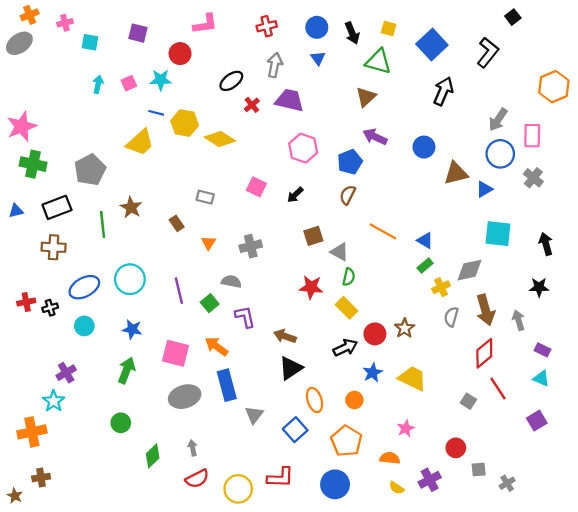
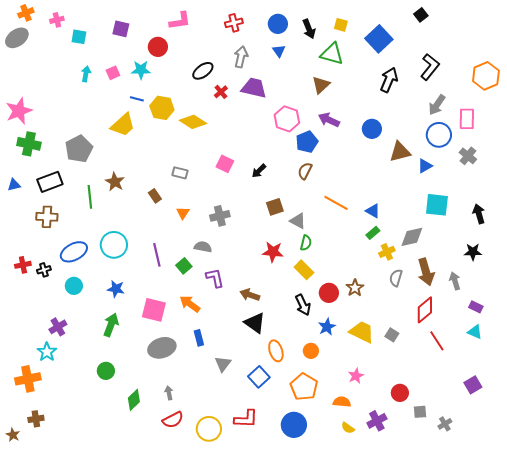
black square: (513, 17) -> (421, 15), moved
black L-shape: (488, 52) -> (430, 67), moved
pink hexagon: (303, 148) -> (287, 119), moved
black arrow: (345, 348) -> (303, 305), turned 90
black triangle: (291, 368) -> (255, 323), turned -50
blue rectangle: (227, 385) -> (199, 338), size x0.6
gray square: (468, 401) -> (392, 335), moved
purple square: (537, 421) -> (473, 385), moved

